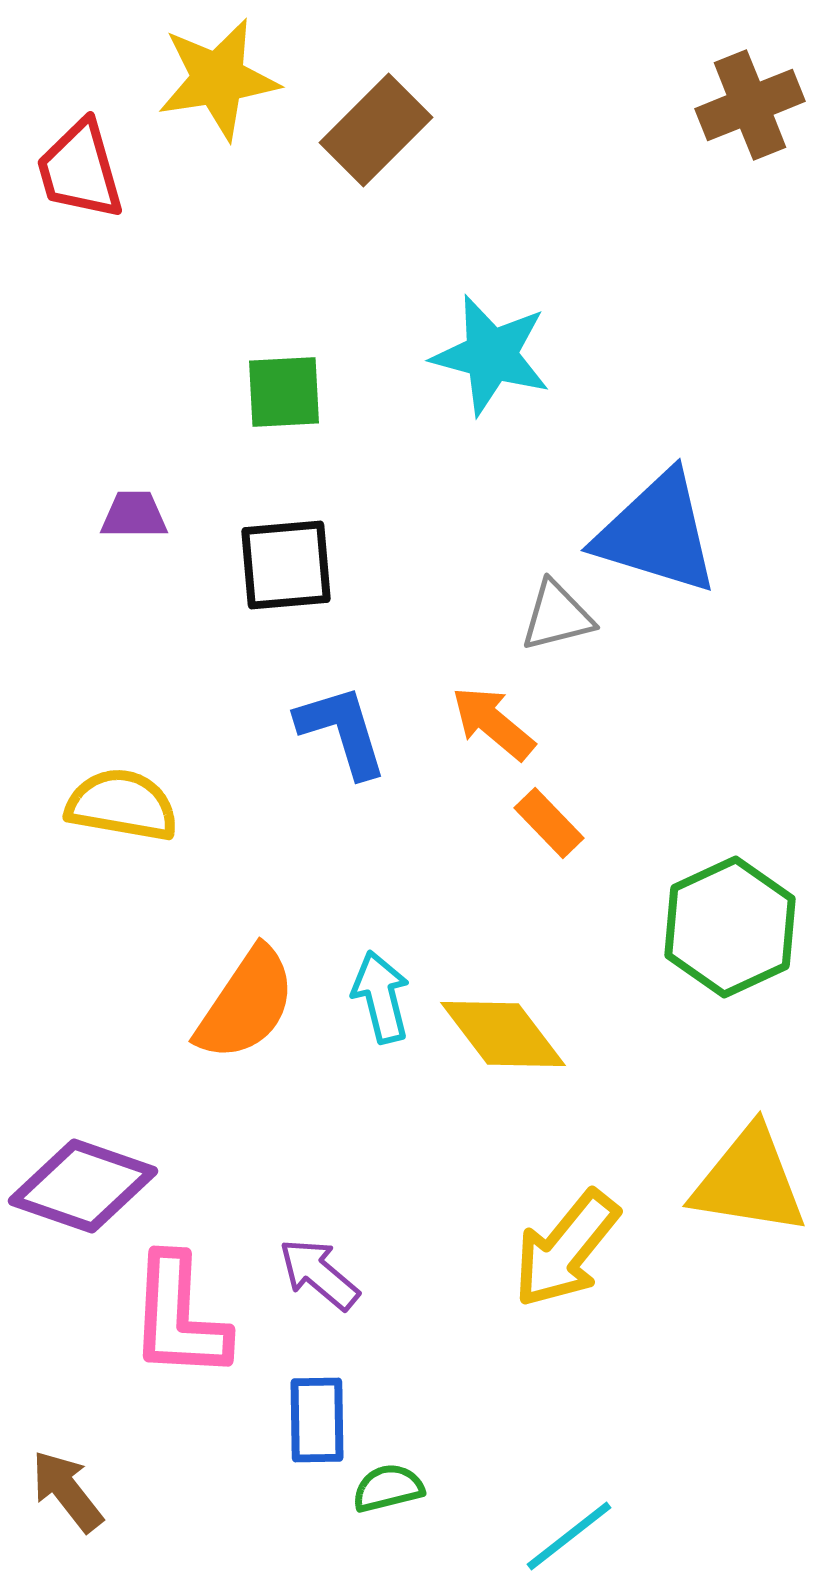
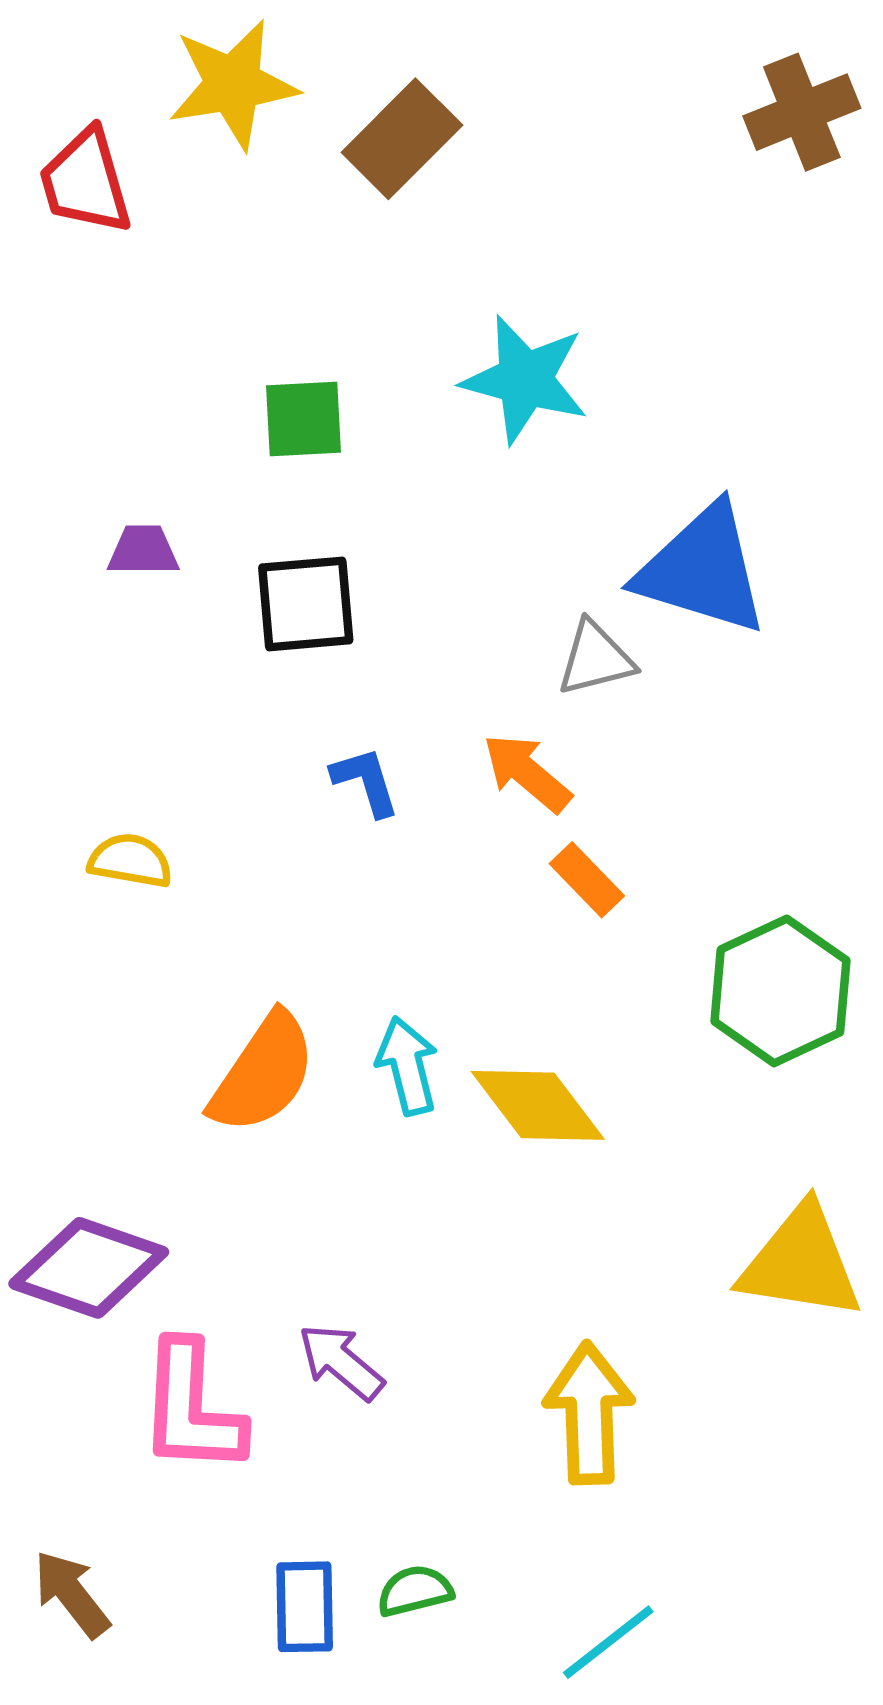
blue L-shape: (342, 731) -> (366, 781), size x0.7
yellow semicircle: (122, 805) -> (130, 861), size x0.7
yellow arrow: (566, 1249) -> (589, 1413), moved, turned 139
blue rectangle: (317, 1420) -> (305, 1607), moved

